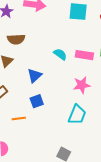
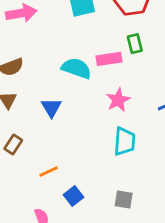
cyan semicircle: (60, 54) -> (76, 68), size x1.5
blue square: (37, 101) -> (74, 196), moved

